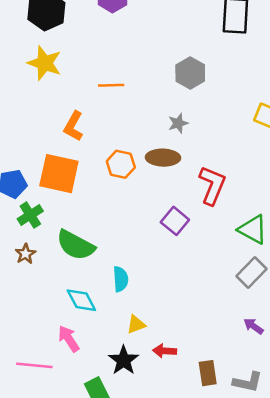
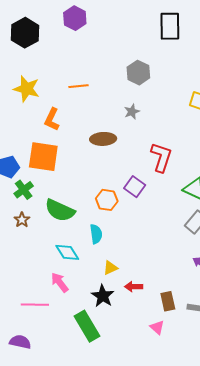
yellow star: (45, 63) -> (27, 89), moved
brown ellipse: (163, 158) -> (103, 139), moved
orange hexagon: (121, 164) -> (107, 200), moved

